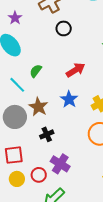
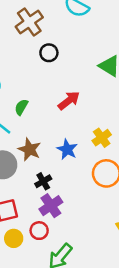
blue star: (69, 99) -> (67, 149), moved
purple cross: (60, 164) -> (51, 206), moved, turned 30

